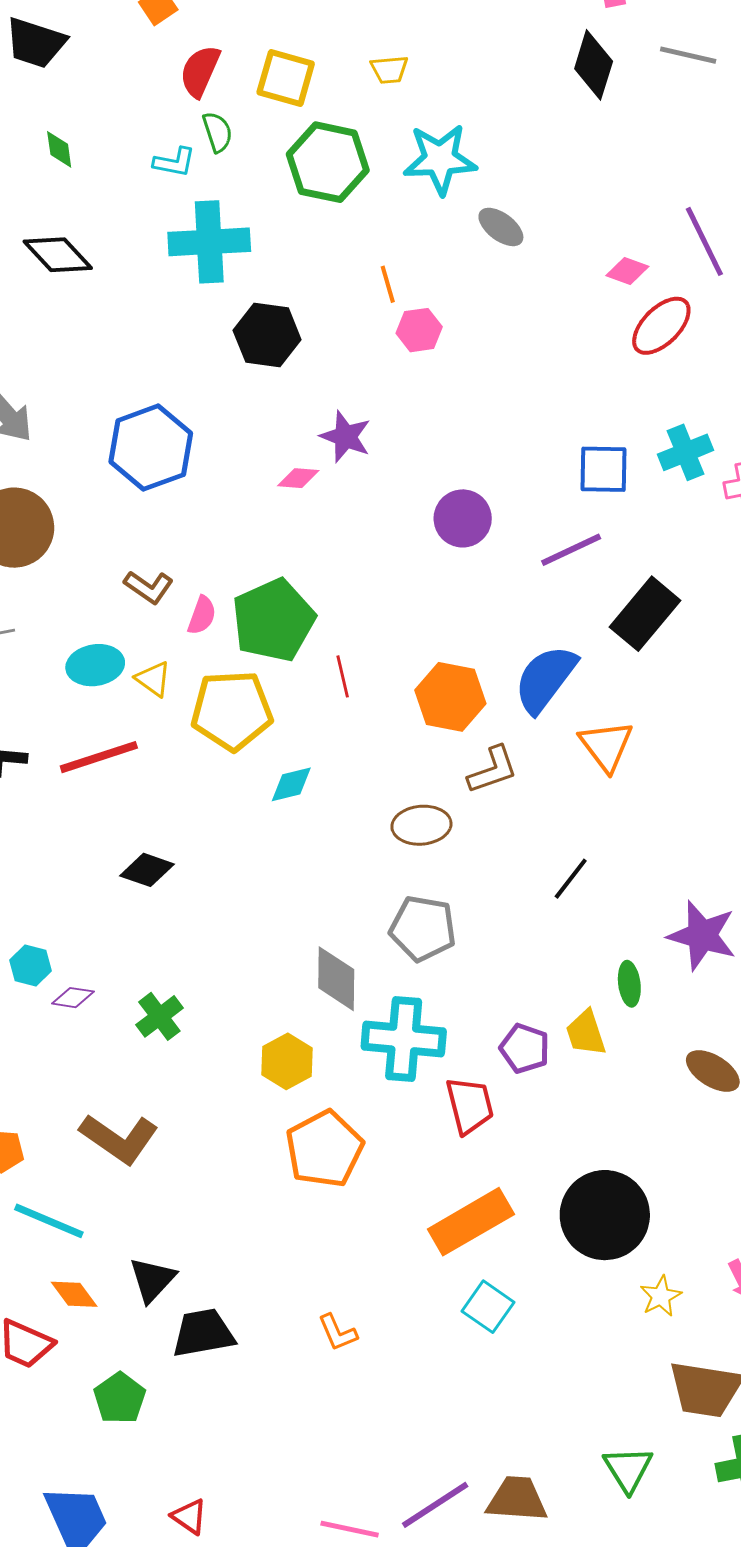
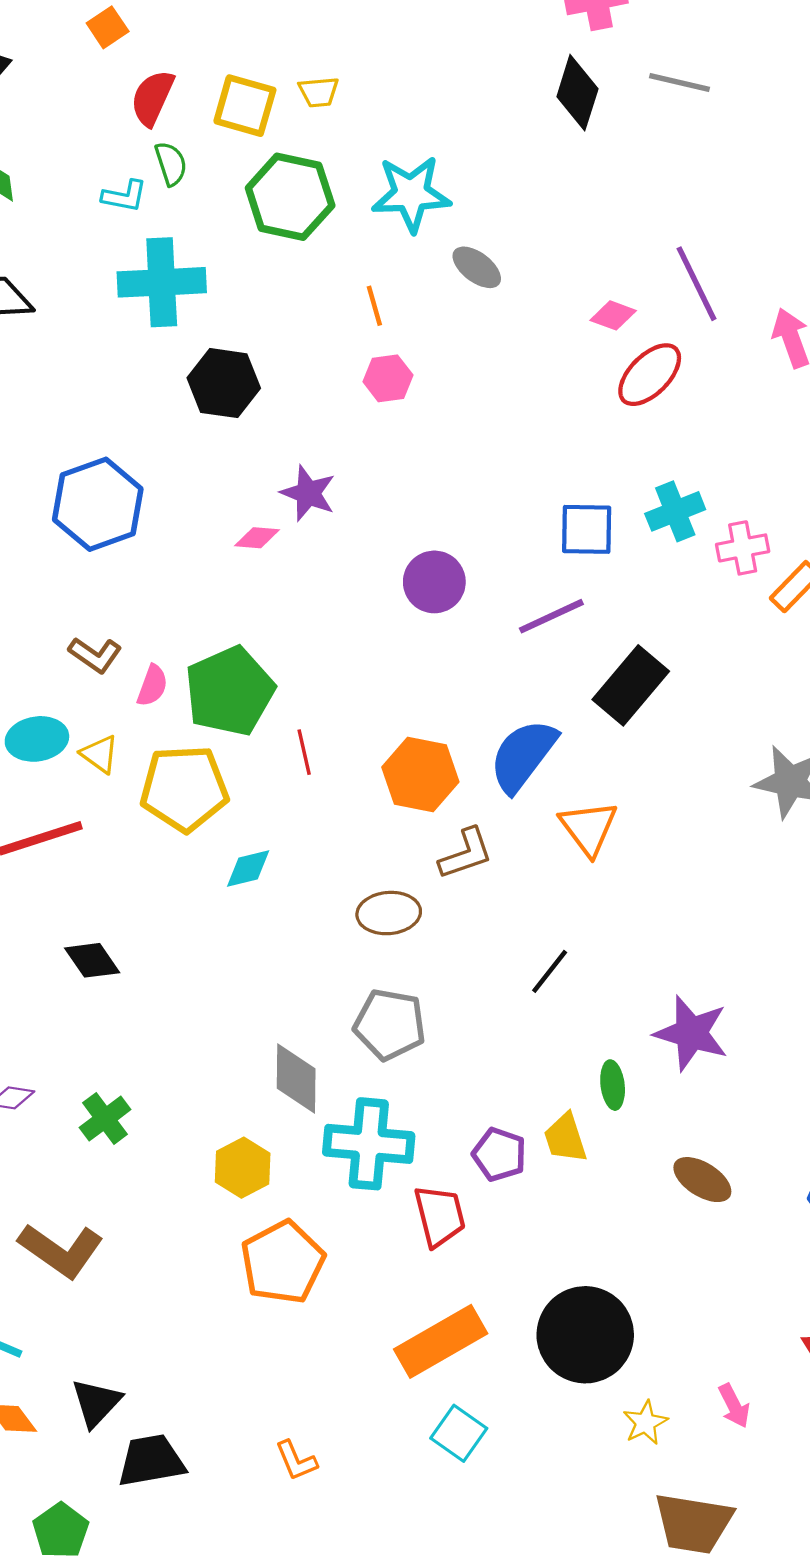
yellow trapezoid: (389, 70) -> (319, 92), moved
orange line: (388, 284) -> (374, 306), moved
black diamond: (147, 870) -> (92, 960), turned 36

